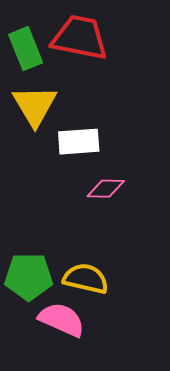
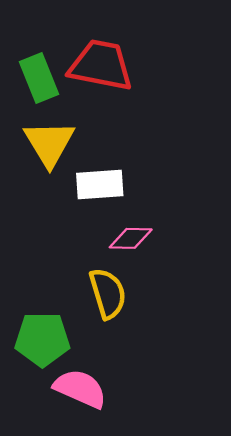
yellow semicircle: (86, 279) -> (108, 293), moved, turned 60

